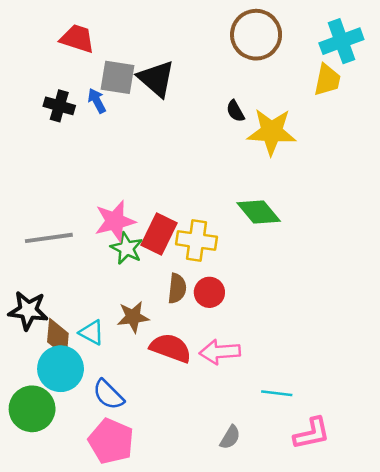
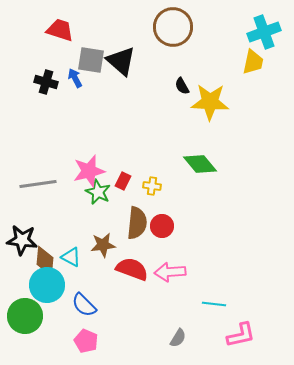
brown circle: (256, 35) -> (173, 27), moved
red rectangle: (159, 234) -> (123, 181), size x0.6
yellow cross: (196, 241) -> (152, 186), size x0.6
brown semicircle: (177, 288) -> (137, 223), size x1.4
pink pentagon: (111, 441) -> (86, 341), size x0.7

